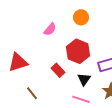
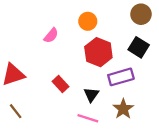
red hexagon: (78, 51) -> (98, 52), moved
brown line: (32, 93) -> (16, 111), moved

